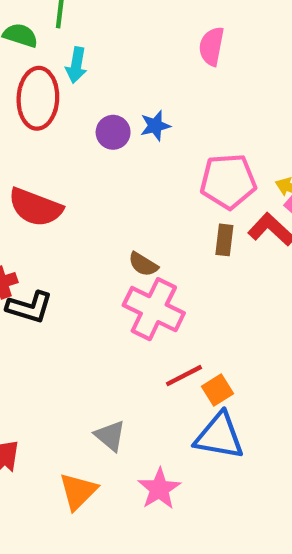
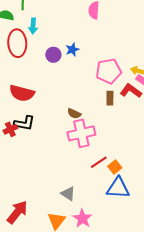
black L-shape: (29, 307) -> (24, 123), moved
pink cross: (154, 309) -> (81, 133), turned -32
pink star: (159, 489) -> (82, 218), moved

